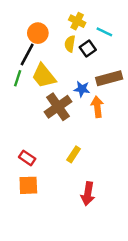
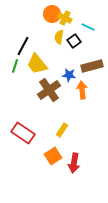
orange circle: (38, 33) -> (52, 14), moved
red rectangle: (27, 158) -> (23, 133), size x1.6
orange square: (28, 185) -> (53, 156), moved, turned -30

